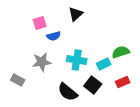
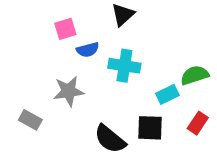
cyan cross: (77, 60) -> (124, 66), moved
red rectangle: (123, 82) -> (198, 123), turned -32
black square: (93, 85) -> (150, 128), turned -36

